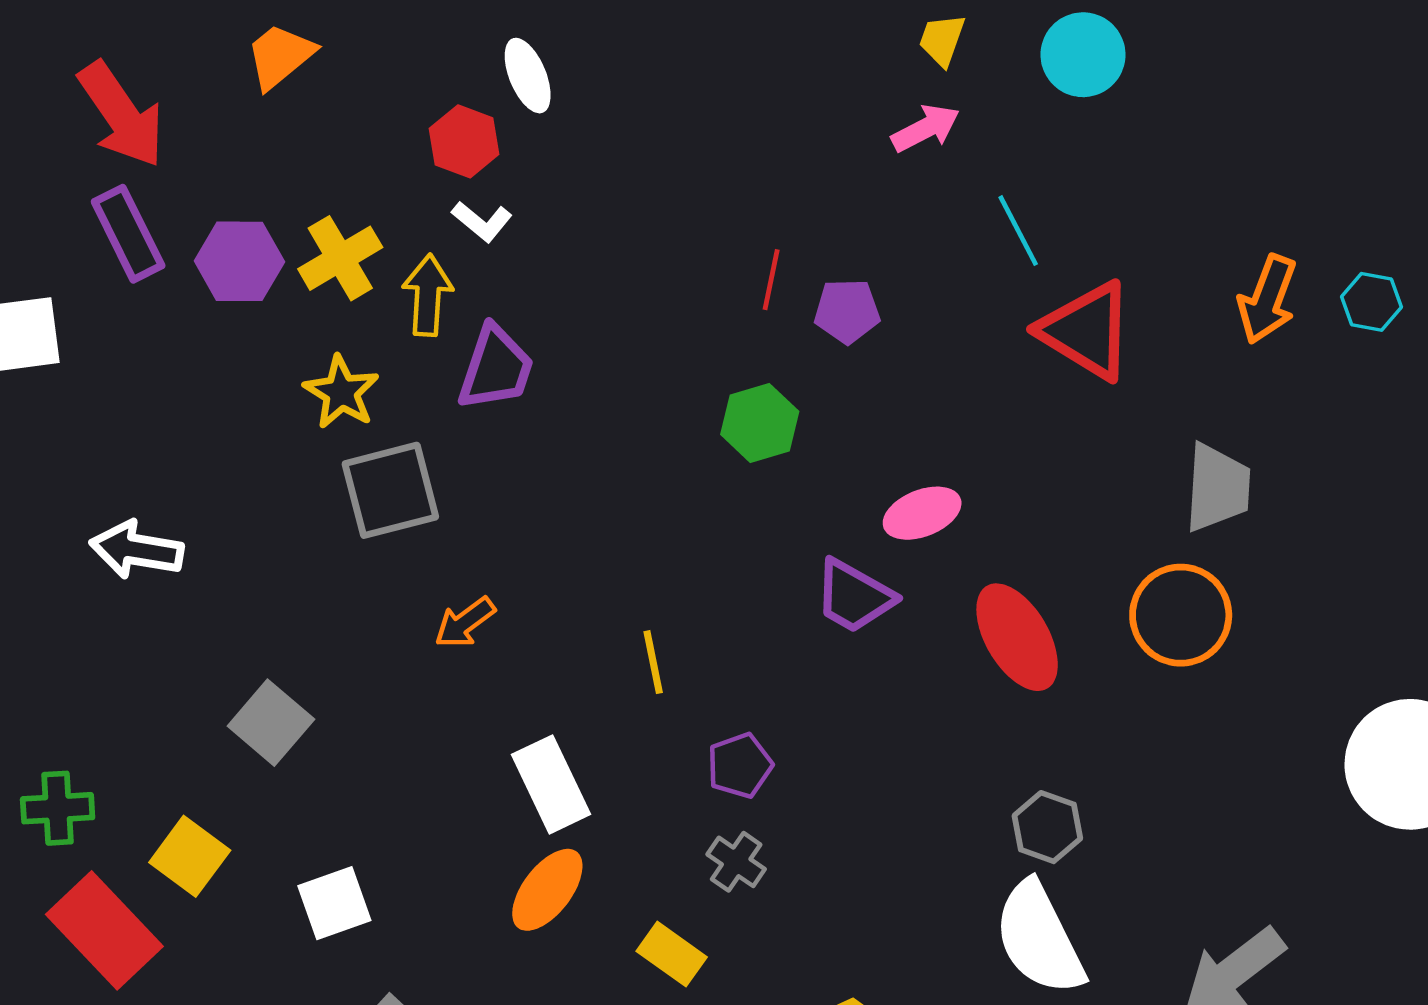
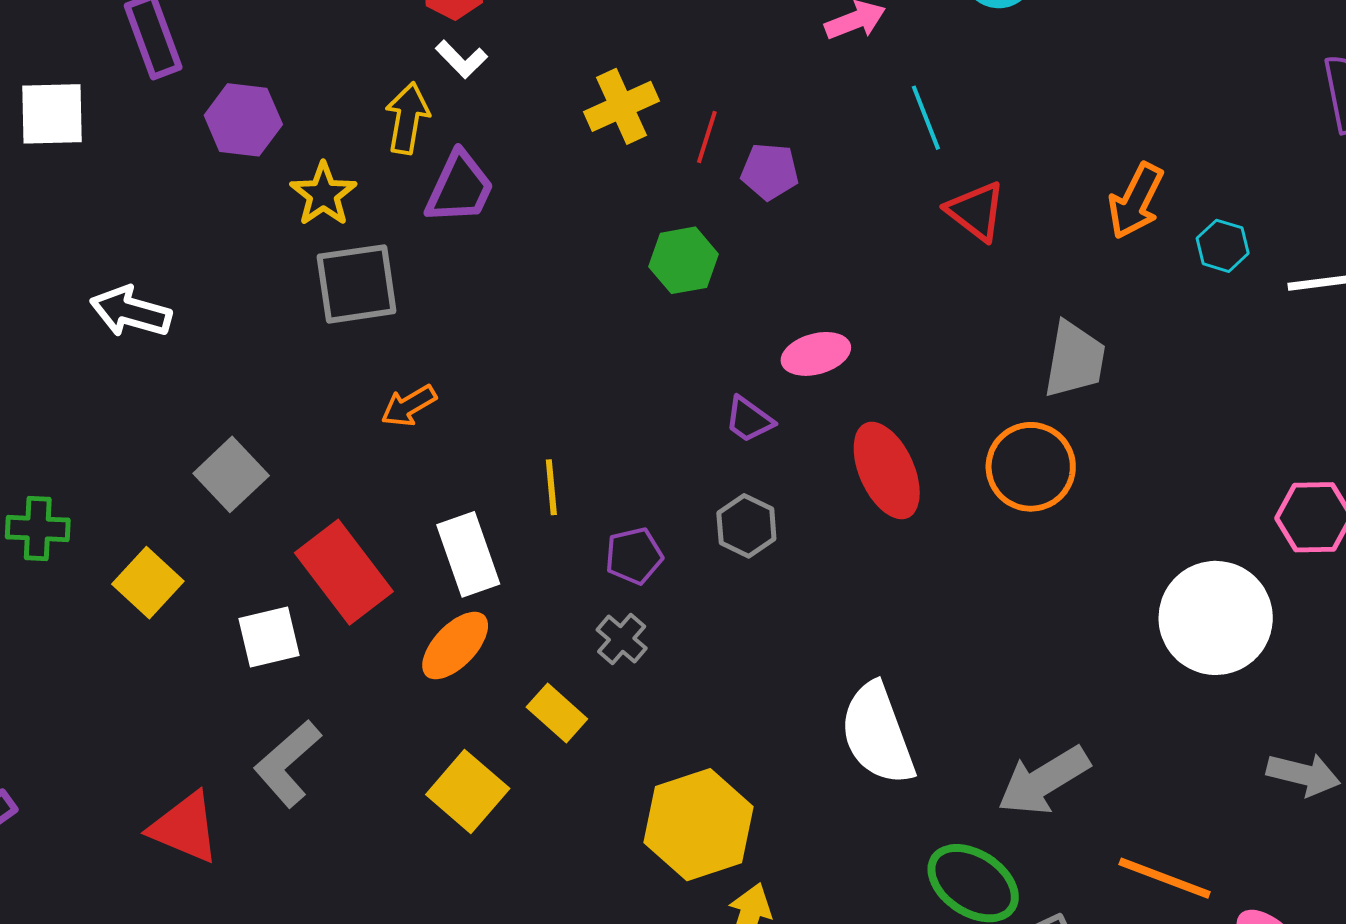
yellow cross: (340, 258) -> (622, 106), moved
purple hexagon: (239, 261) -> (243, 120), moved
cyan hexagon: (1372, 302) -> (1223, 246), moved
red triangle: (1087, 331) -> (976, 211), size x0.7
purple trapezoid: (854, 596) -> (749, 420), size x0.7
yellow line: (653, 662) -> (551, 487), moved
gray hexagon: (1047, 827) -> (746, 526), moved
red rectangle: (104, 930) -> (344, 572), moved

